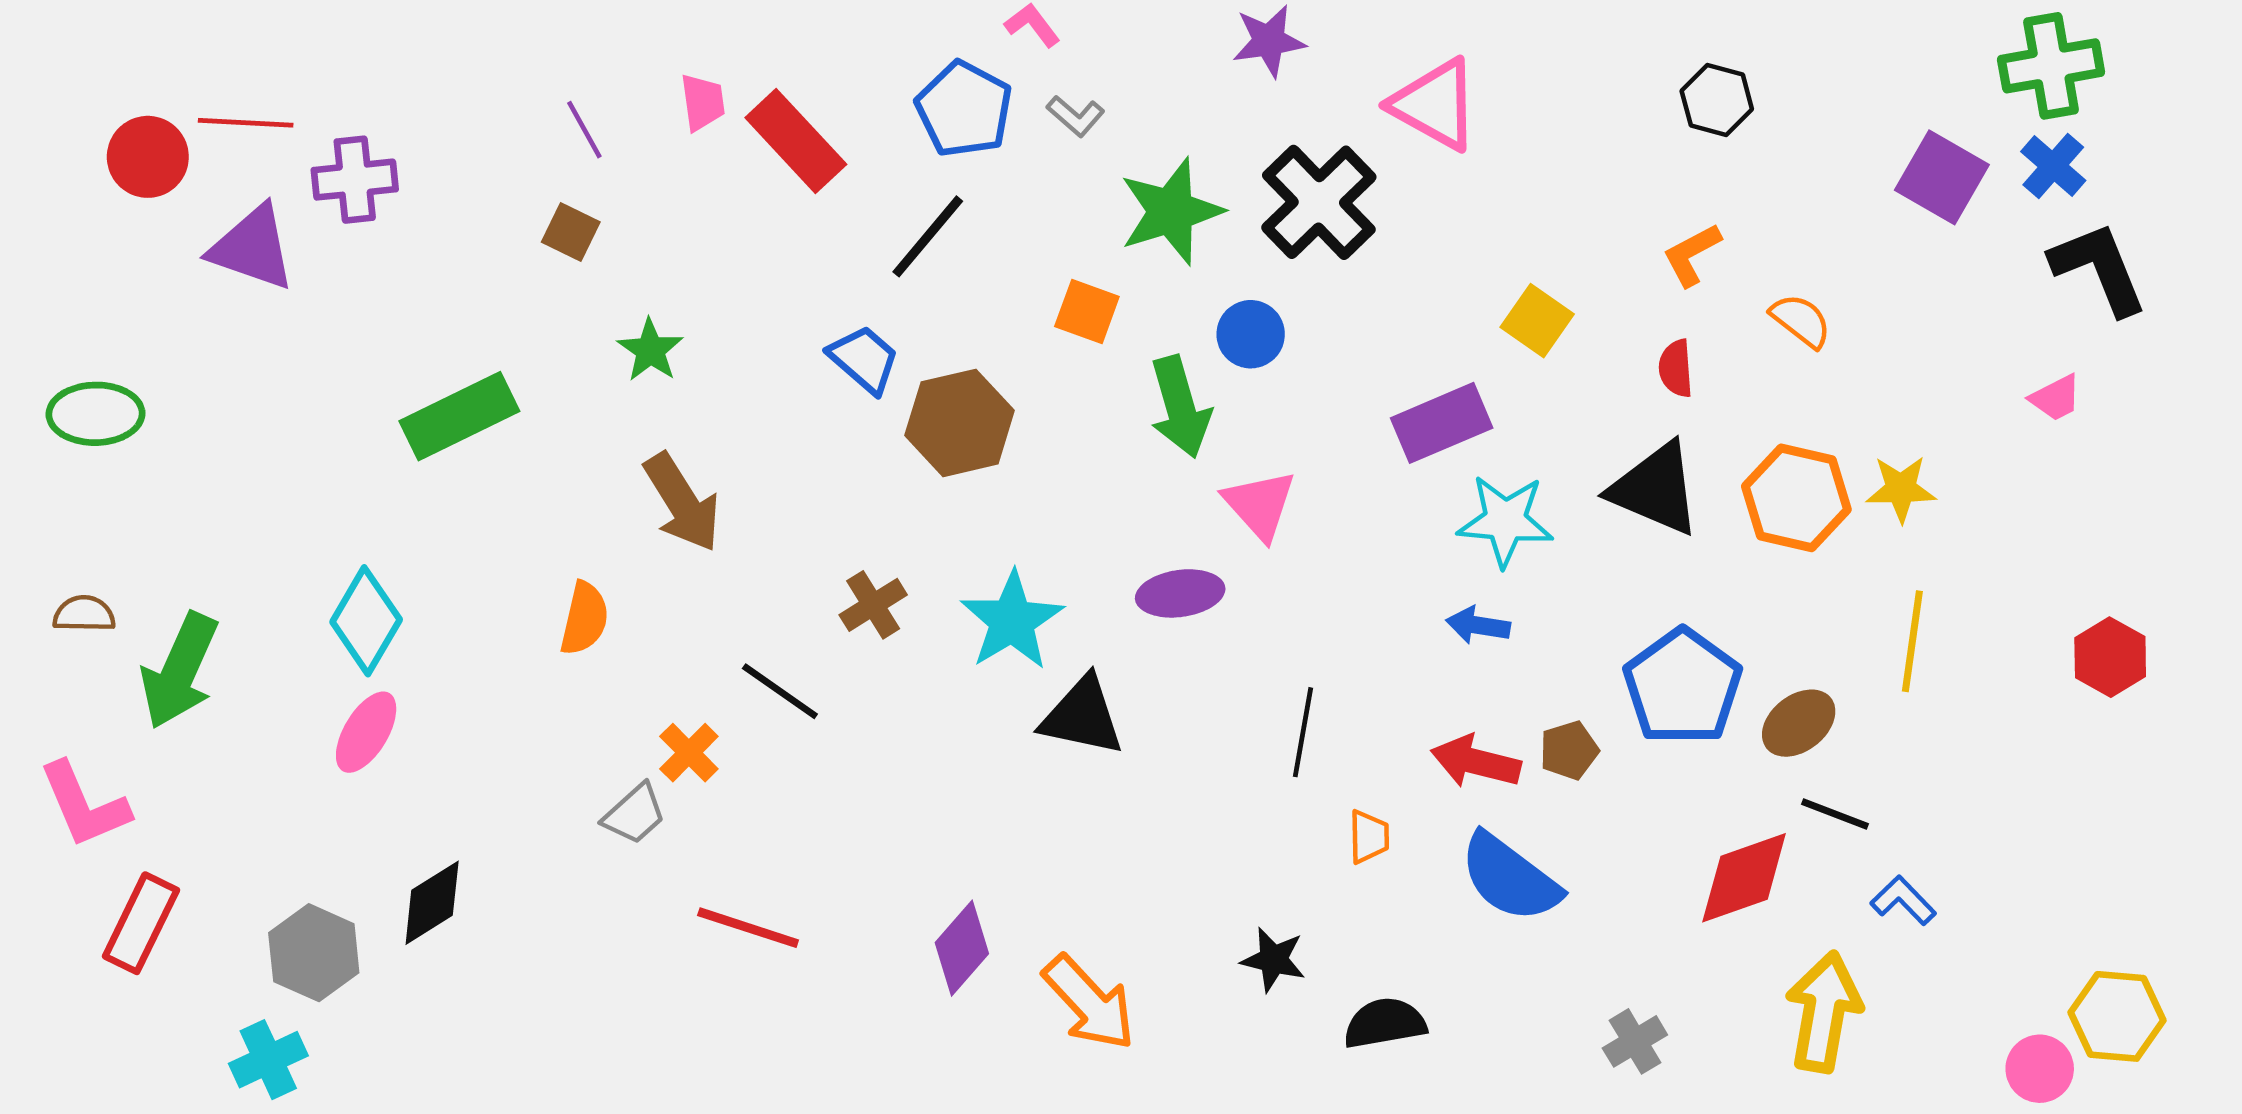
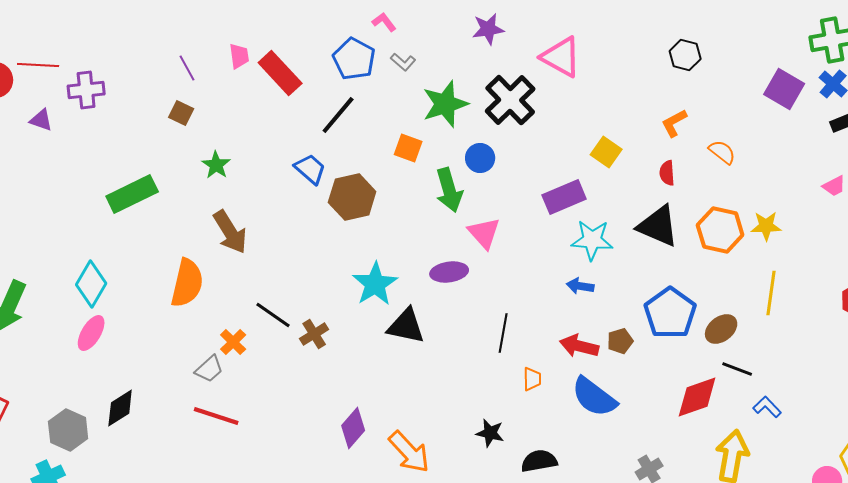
purple triangle: (252, 248) -> (41, 120), size x0.6
brown cross: (873, 605) -> (314, 334), moved
orange semicircle: (584, 618) -> (187, 283), size x1.5
red line: (748, 928) -> (216, 416), moved

